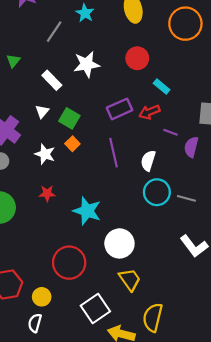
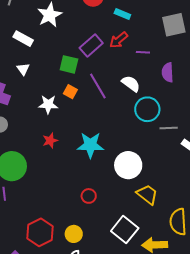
green square: (69, 118) -> (69, 64), moved
orange square: (72, 144) -> (70, 92), moved
purple semicircle: (191, 147) -> (168, 72), moved
white star: (45, 154) -> (48, 104), moved
white semicircle: (148, 161) -> (131, 84), turned 126
gray line: (186, 198) -> (169, 128), moved
red circle: (69, 263) -> (89, 196), size x0.5

